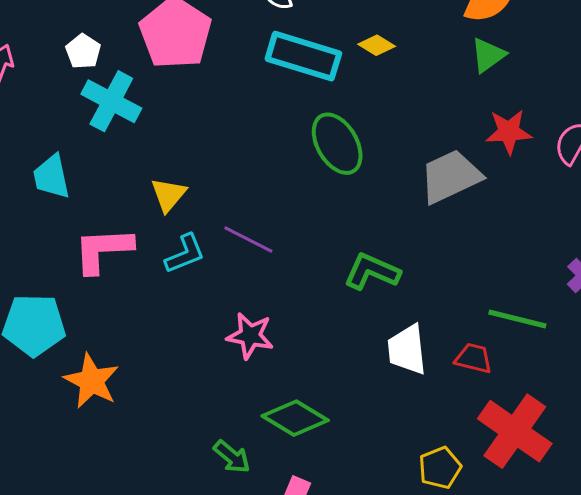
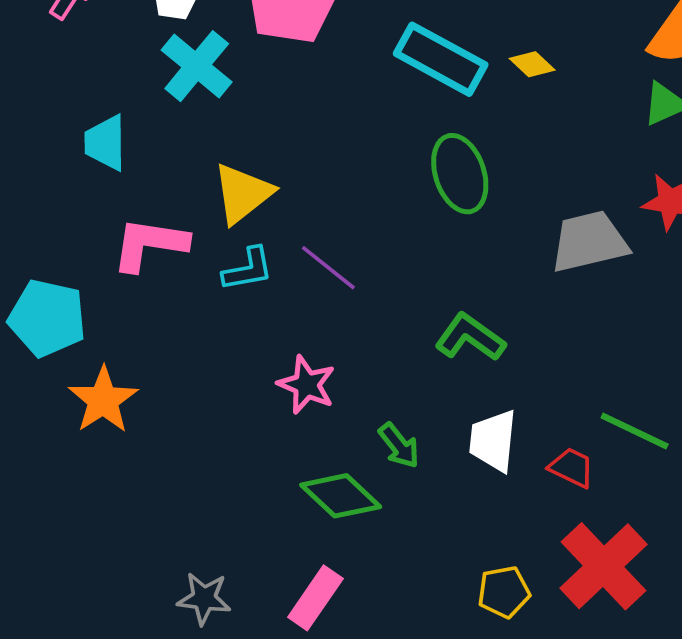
yellow triangle: (168, 195) -> (243, 194), size x1.4
green arrow: (232, 457) -> (399, 445), moved

